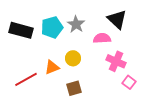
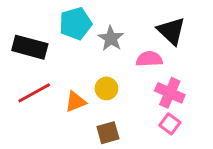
cyan pentagon: (52, 27) -> (76, 24), moved
red line: (26, 79) -> (34, 93), moved
pink square: (129, 82) -> (170, 124), moved

